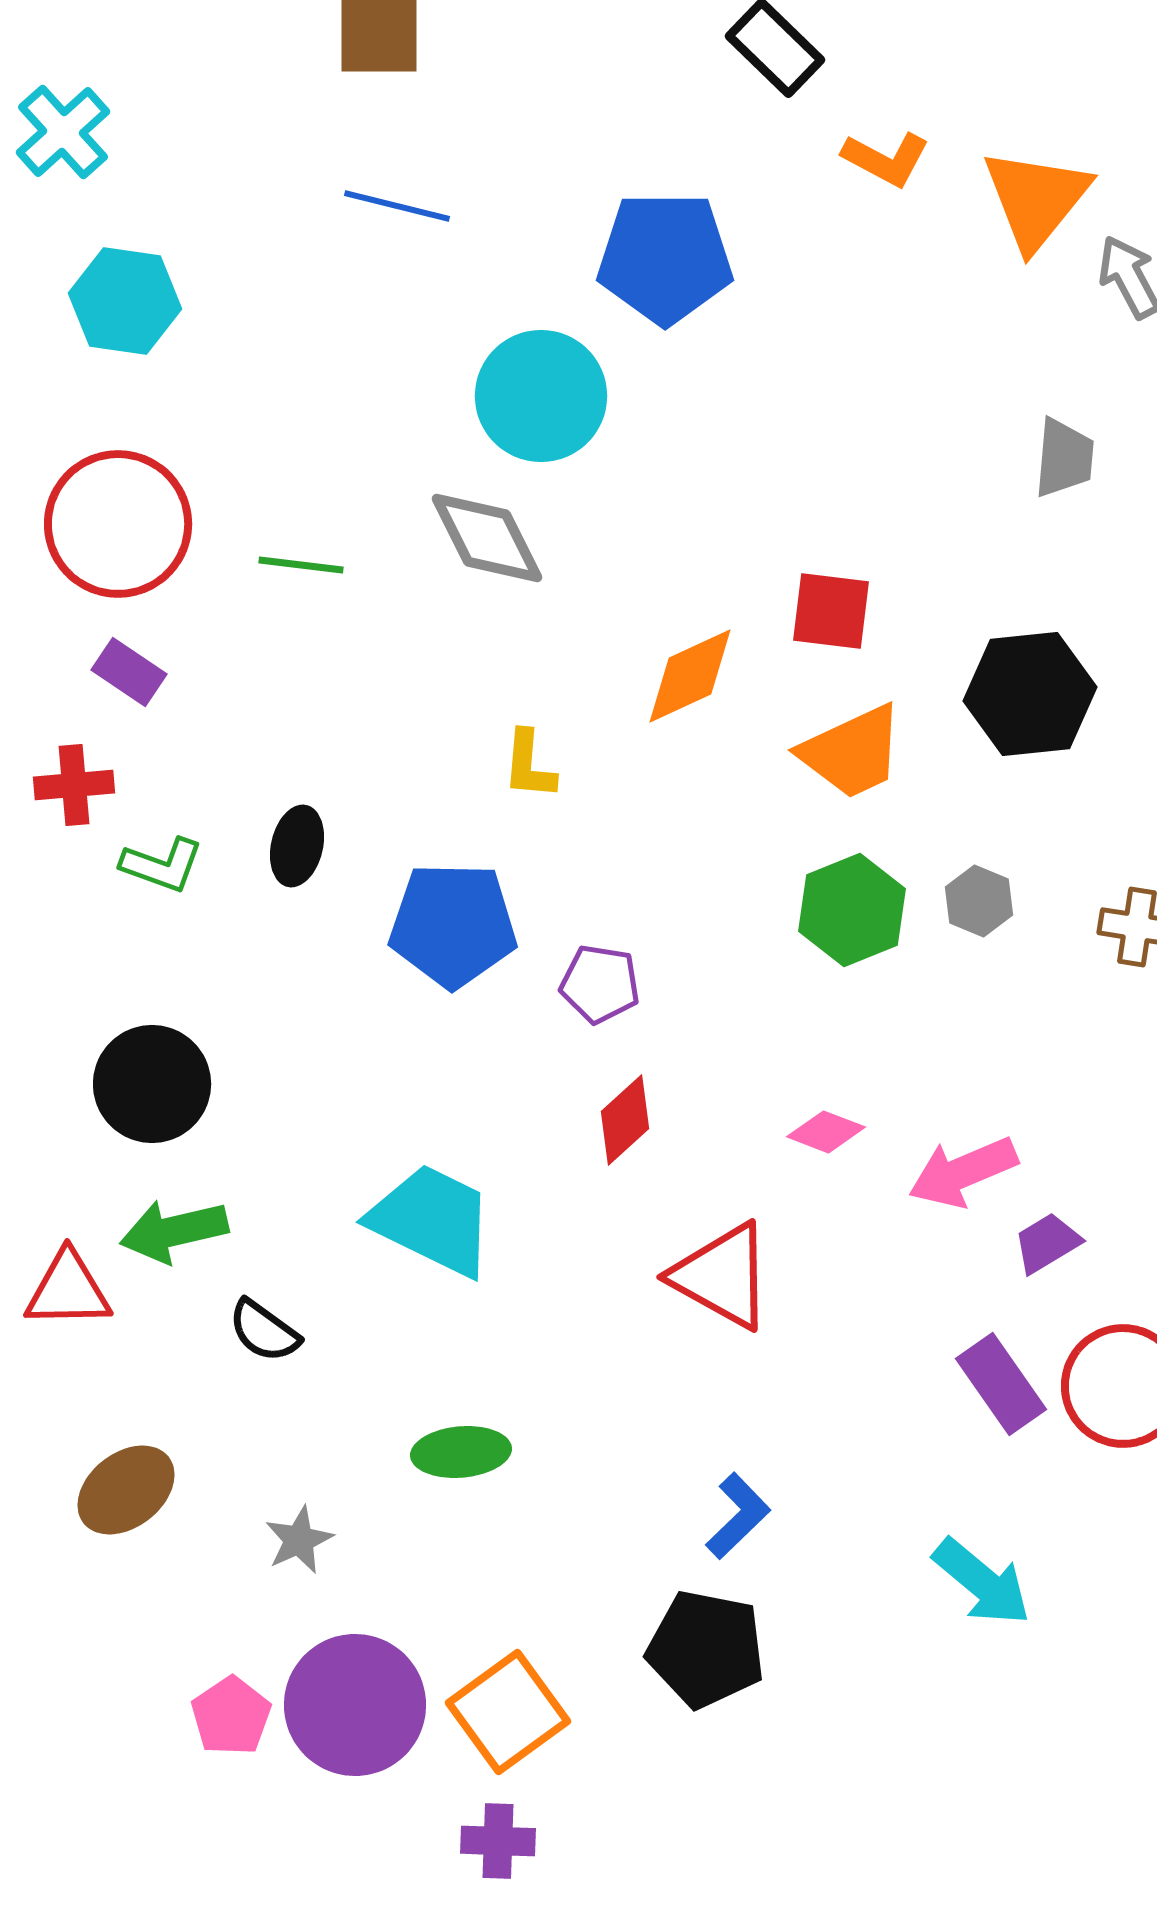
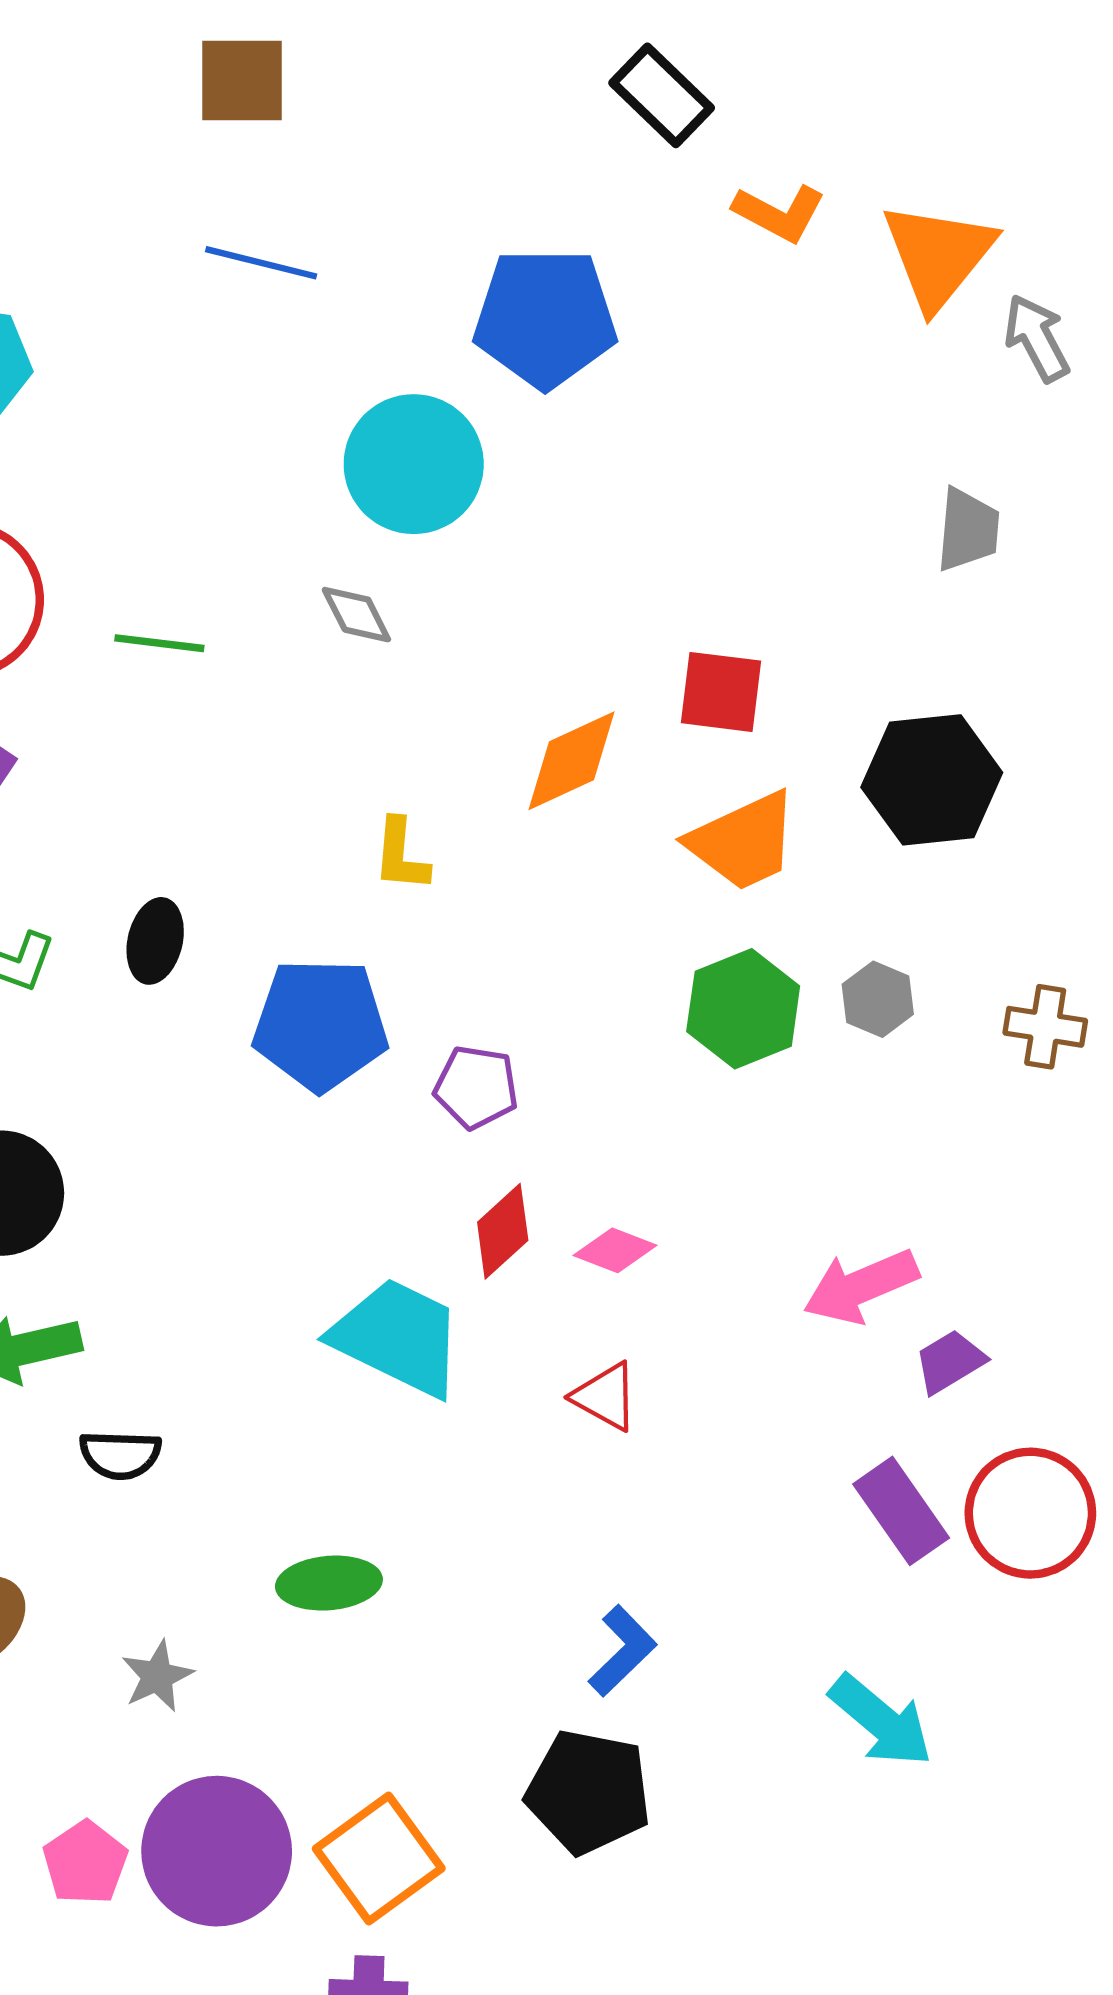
gray diamond: (487, 538) -> (356, 615), size x0.6
pink diamond: (826, 1132) -> (615, 1250), moved
cyan trapezoid: (432, 1220) -> (398, 1337), moved
red triangle: (722, 1276) -> (605, 1397), size x0.6
black semicircle: (264, 1331) -> (120, 1455), turned -34

